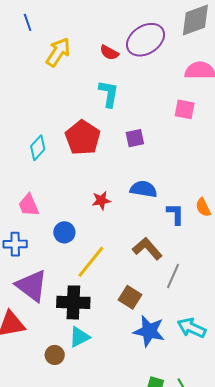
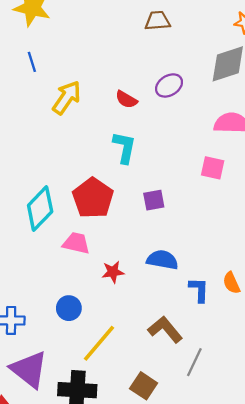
purple ellipse: (145, 40) -> (169, 85), size x0.6
cyan diamond: (38, 148) -> (40, 209), size x1.5
pink trapezoid: (29, 205) -> (76, 243), moved, turned 125

